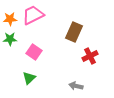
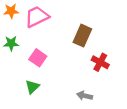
orange star: (10, 19) -> (11, 11), moved
red cross: (90, 56) -> (100, 62), turned -35

